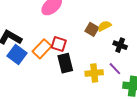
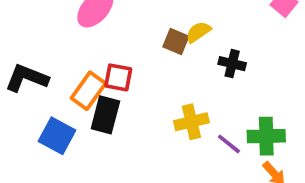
blue square: (17, 55) -> (57, 136), moved
black rectangle: (65, 63) -> (105, 115), moved, turned 36
purple line: (115, 69) -> (229, 144), moved

